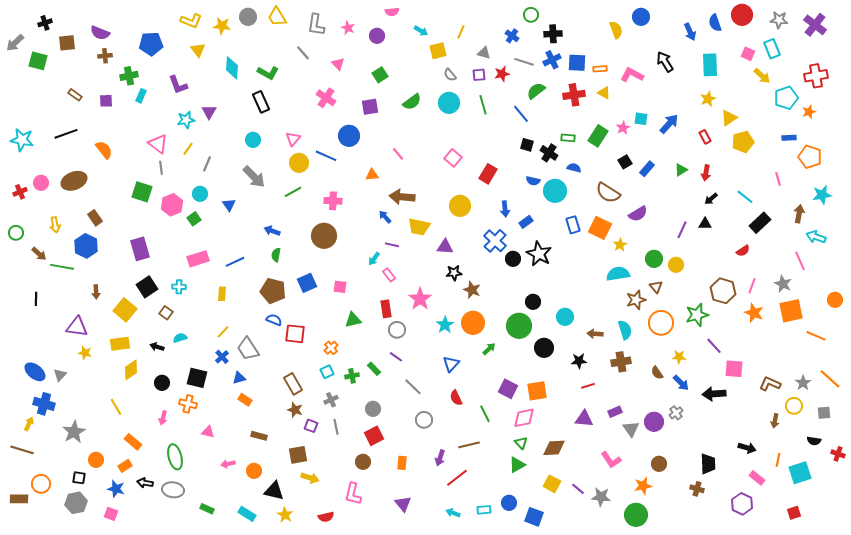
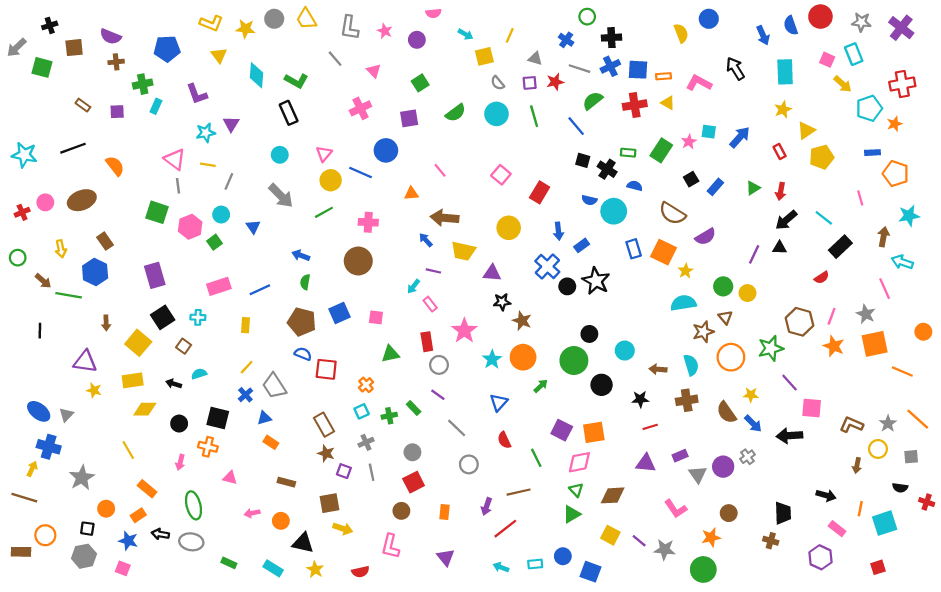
pink cross: (326, 98) -> (360, 108), turned 30
yellow line: (188, 149) -> (208, 165), turned 64
black arrow: (711, 199) -> (786, 220), size x1.5
yellow diamond: (131, 370) -> (145, 409), turned 35
brown semicircle: (657, 373) -> (726, 412), size x1.5

